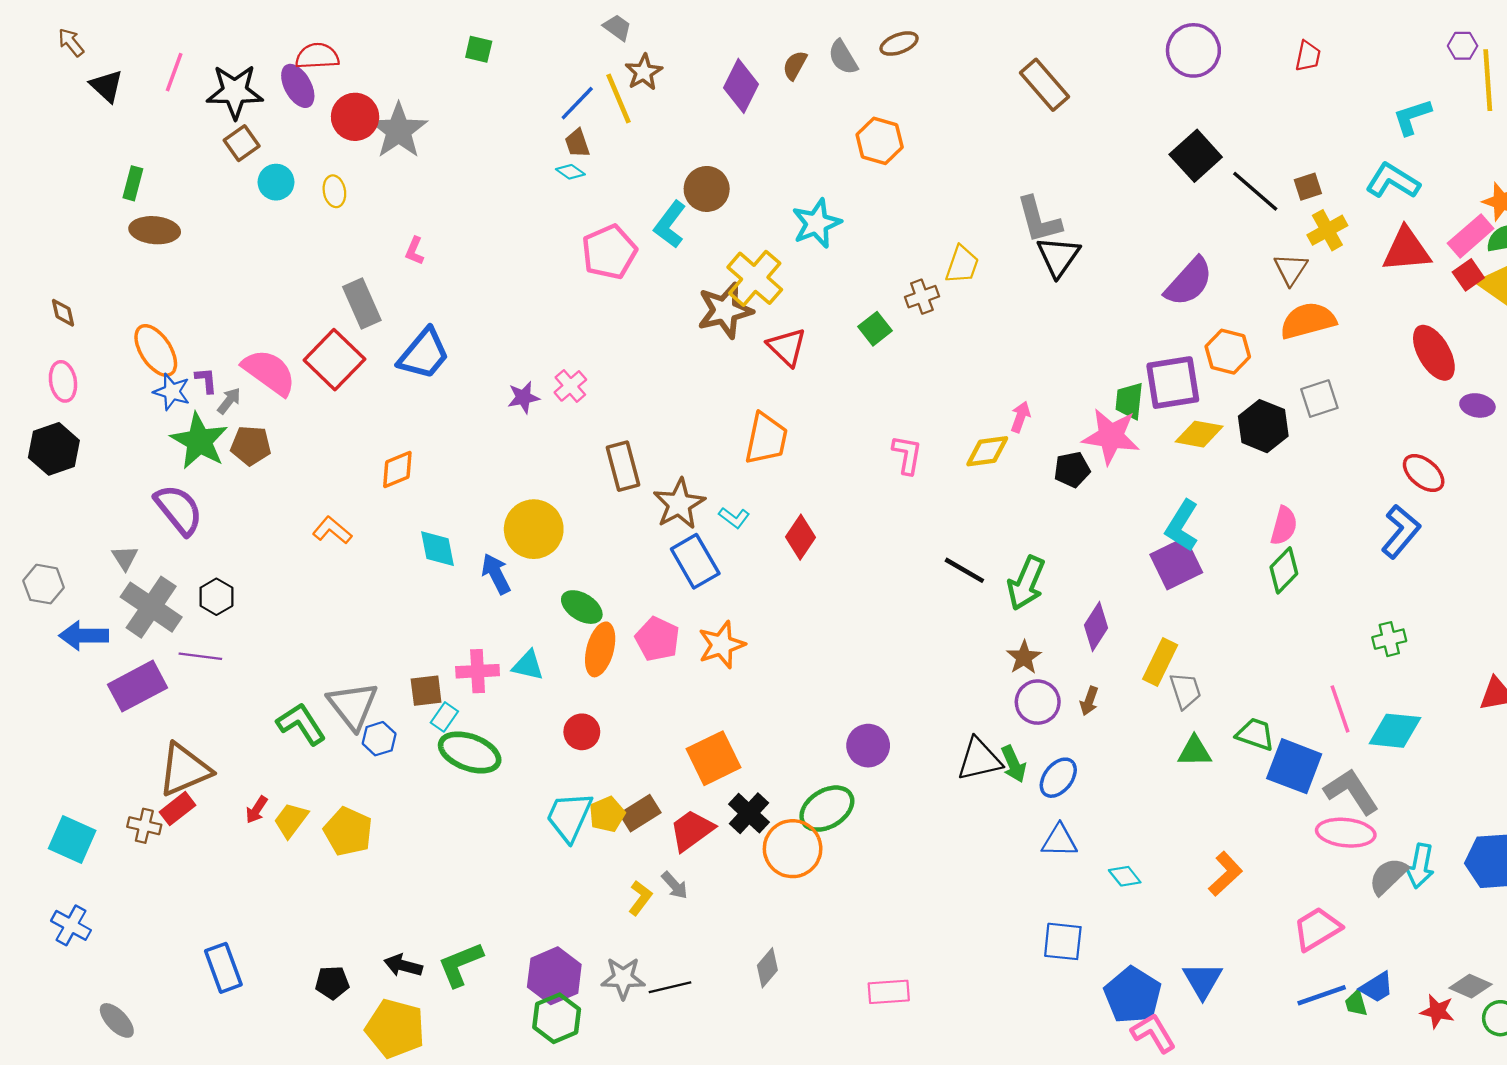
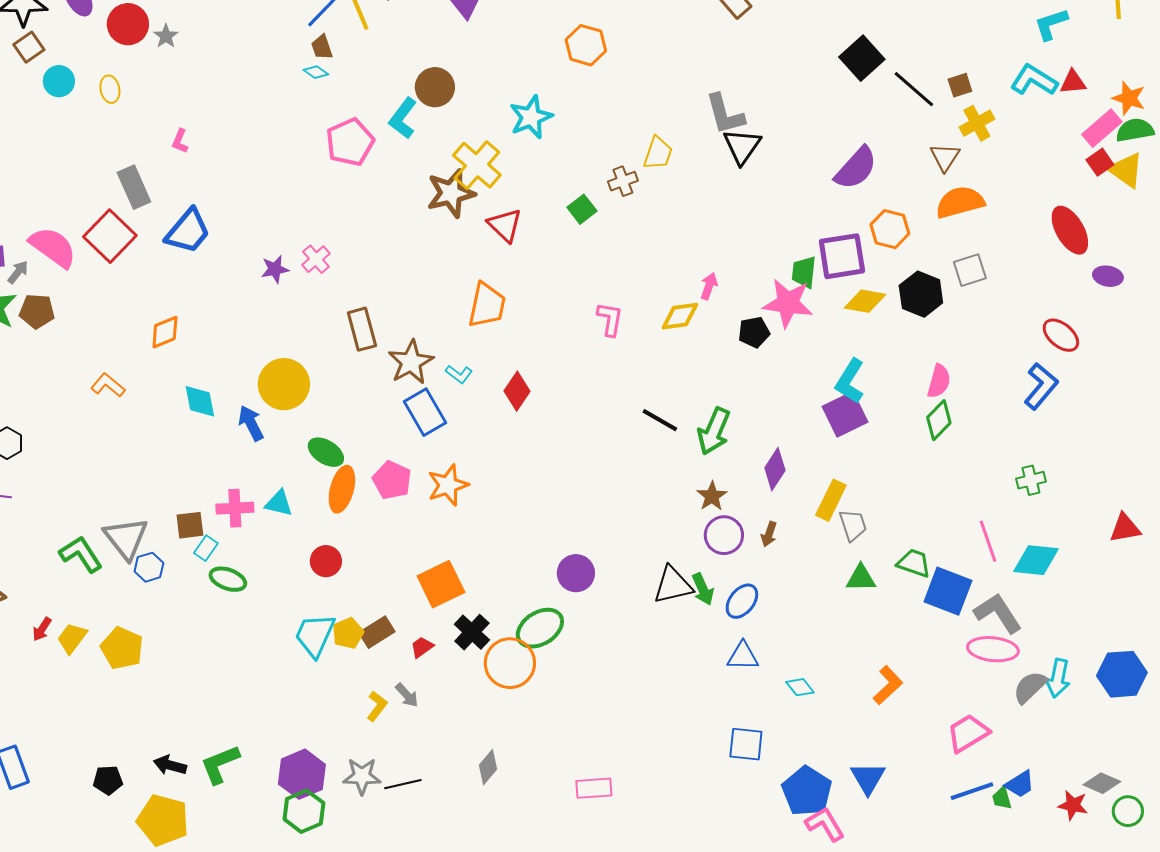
gray star: (399, 131) -> (166, 36), size x0.5
red triangle: (1406, 250) -> (1073, 82), moved, size x0.6
green ellipse: (470, 752) -> (228, 579), size x0.7
red trapezoid: (692, 830) -> (422, 647), size x0.6

